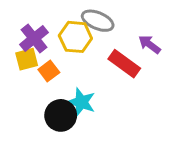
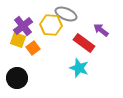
yellow square: (27, 59) -> (18, 40), turned 35
cyan star: (81, 102) -> (79, 68), moved
black circle: (61, 115) -> (17, 78), moved

